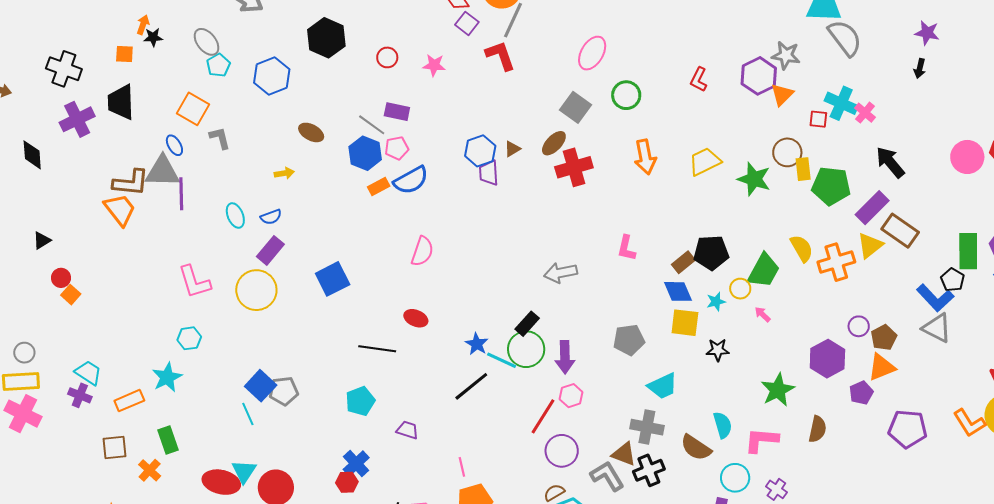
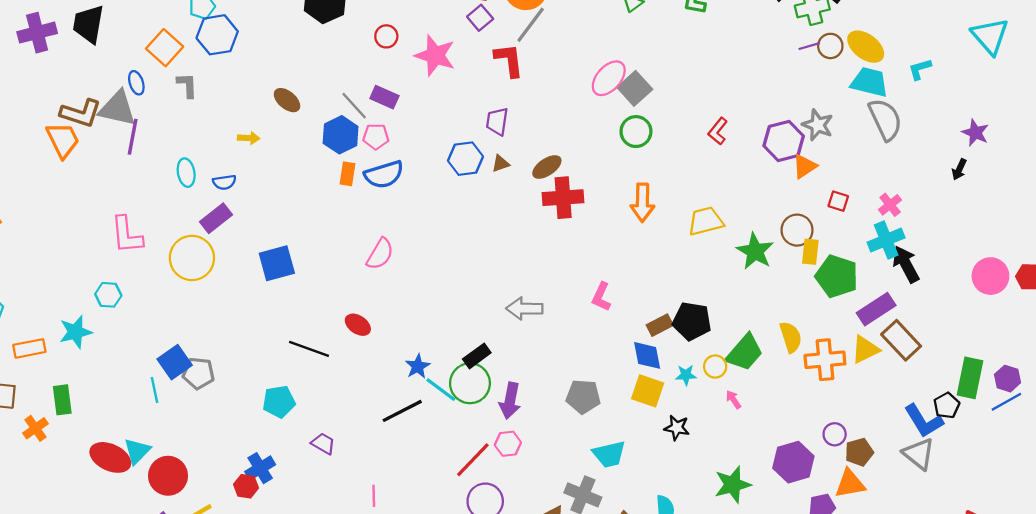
pink star: (434, 65) -> (435, 55), size x1.6
blue hexagon: (272, 76) -> (217, 35), moved
cyan cross: (841, 103) -> (886, 240), moved, turned 32
gray square: (576, 107) -> (635, 88), moved
purple trapezoid: (489, 173) -> (497, 121), moved
orange rectangle: (379, 186) -> (348, 174), turned -65

